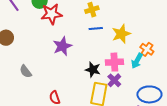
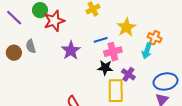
blue line: (96, 29) -> (101, 40), moved
pink cross: (114, 62) -> (113, 52), moved
gray semicircle: (26, 71) -> (31, 46), moved, turned 32

